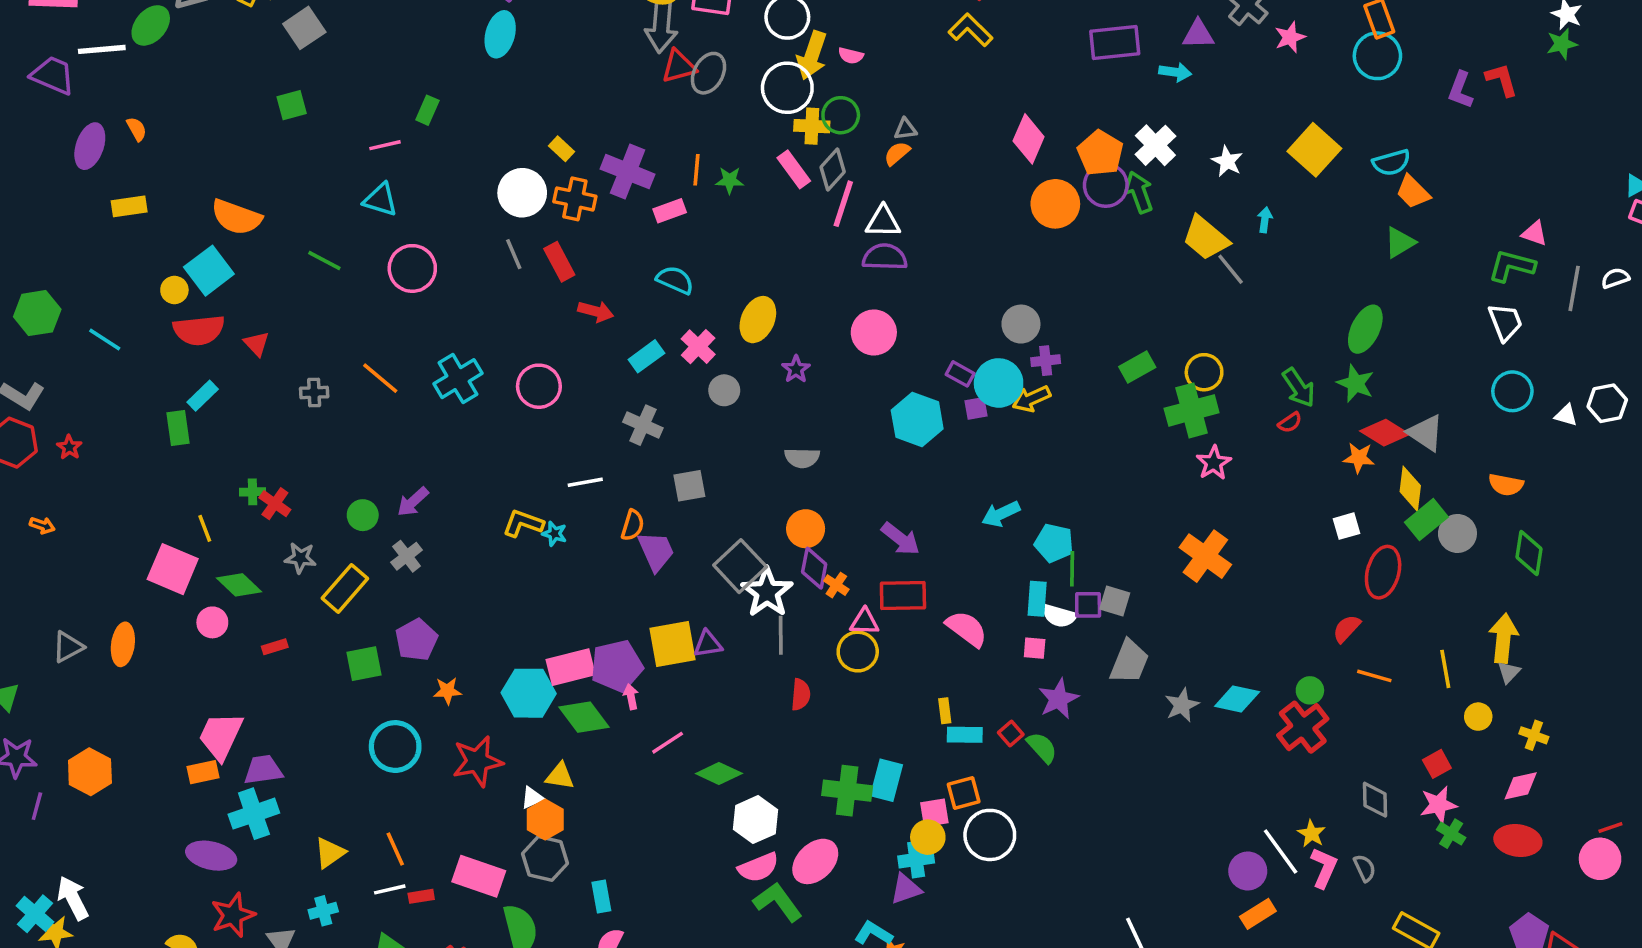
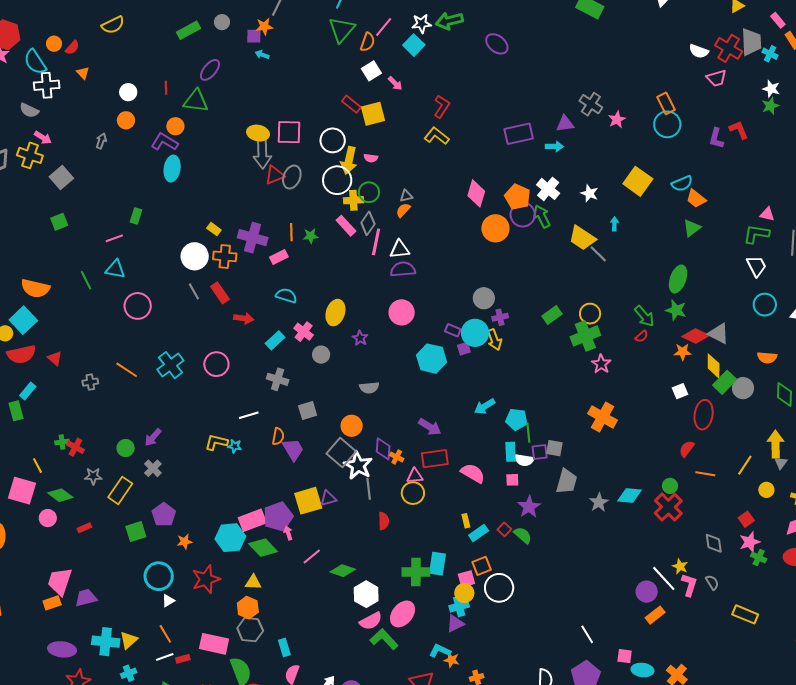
green line: (324, 260) -> (86, 280), moved, turned 42
yellow arrow: (1031, 399) -> (494, 340), turned -80
orange circle: (806, 529) -> (352, 426), moved
yellow line: (1445, 669) -> (745, 465), turned 50
cyan rectangle: (965, 735) -> (479, 533), turned -30
white triangle: (532, 798) -> (168, 601), moved
cyan cross: (254, 814) -> (106, 642), moved, turned 32

